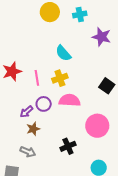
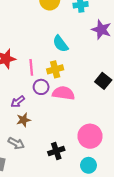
purple circle: (44, 104) -> (41, 87), moved
pink circle: (97, 126) -> (90, 136), moved
black cross: (68, 146) -> (56, 151), moved

